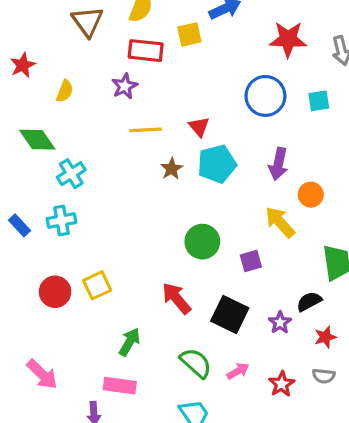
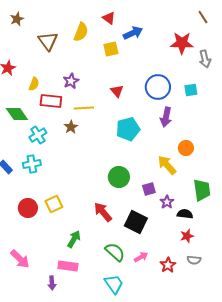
red star: (288, 39) -> (182, 43), moved
red rectangle: (146, 51) -> (51, 101), moved
red triangle: (199, 127) -> (117, 91), moved
purple arrow: (278, 164) -> (166, 117), moved
brown star: (172, 169) -> (71, 127), moved
black semicircle: (309, 301) -> (185, 214), turned 35
purple star: (280, 323) -> (167, 202), moved
red star: (325, 337) -> (187, 236), moved

